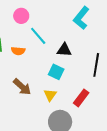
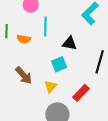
cyan line: (38, 36) -> (45, 26), turned 36
cyan square: (56, 72) -> (59, 64), turned 35

